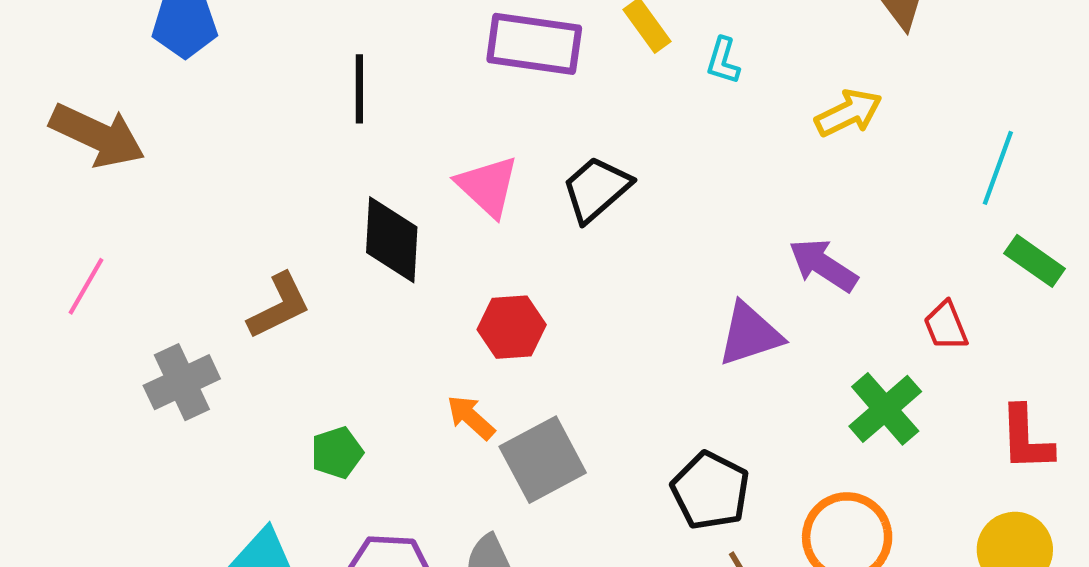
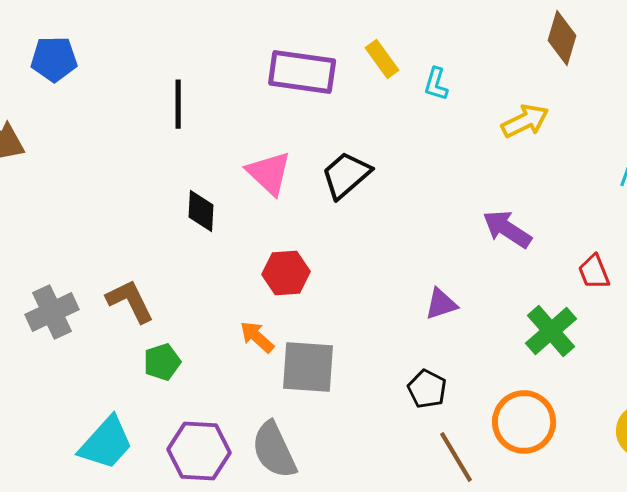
black diamond: (392, 240) -> (201, 211), size x0.7
brown L-shape: (279, 306) -> (130, 301), moved, turned -90
purple triangle: (750, 334) -> (441, 304), moved, size x0.7
gray square: (543, 460) -> (308, 367), turned 32
black pentagon: (710, 491) -> (427, 389), size x0.7

